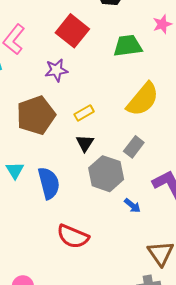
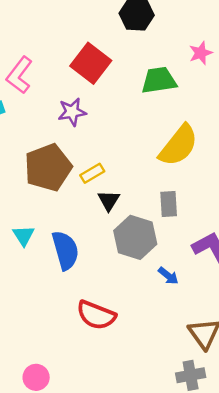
yellow rectangle: (84, 113) -> (92, 173), moved
gray rectangle: (134, 147) -> (169, 204), turned -40

